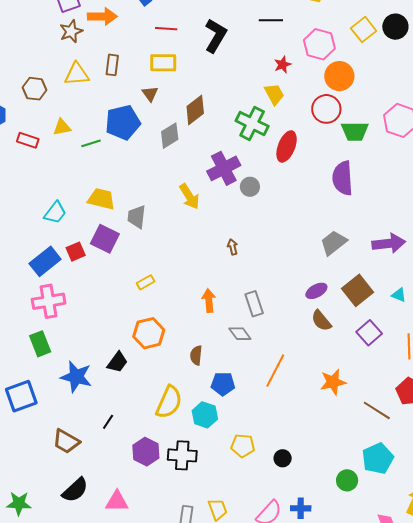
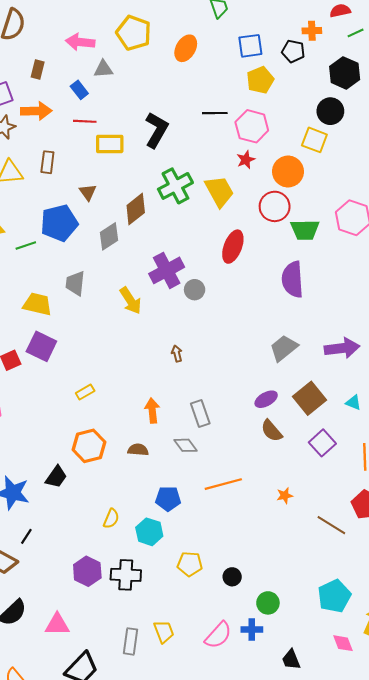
black circle: (395, 27) -> (330, 111), moved
red line: (166, 29) -> (85, 121), moved
yellow square: (364, 30) -> (314, 140), moved, turned -30
pink hexagon: (319, 44) -> (252, 126), moved
yellow rectangle: (163, 63) -> (110, 144), moved
red star: (283, 65) -> (246, 160), moved
yellow trapezoid: (274, 94) -> (219, 191), size x1.4
green cross: (252, 124) -> (175, 186), moved, turned 36
gray trapezoid: (137, 217) -> (75, 283), moved
brown semicircle: (196, 355) -> (138, 450), moved, turned 90
orange line: (275, 371) -> (223, 484), turned 48
orange star: (333, 382) -> (285, 496), size x0.6
yellow semicircle: (169, 402) -> (111, 519), size x0.6
black line: (108, 422) -> (26, 536), moved
cyan pentagon: (378, 458) -> (334, 596), moved
green circle: (347, 480) -> (268, 603), moved

